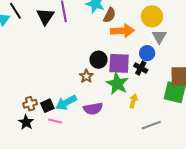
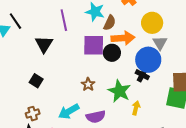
black triangle: (45, 16) -> (44, 44), moved
blue circle: (147, 53) -> (148, 60), size x1.6
black circle: (99, 60) -> (112, 53), moved
purple square: (119, 63) -> (94, 45), moved
black square: (47, 106) -> (36, 81), moved, turned -32

